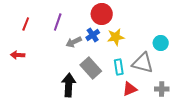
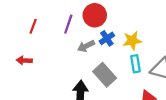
red circle: (102, 14) -> (95, 15), moved
cyan rectangle: (119, 67) -> (136, 64), moved

